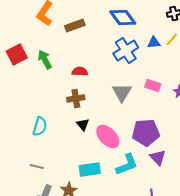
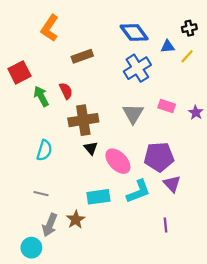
brown rectangle: (75, 26) -> (82, 56), moved
blue triangle: (154, 42) -> (168, 47), moved
green arrow: (45, 60) -> (41, 96), moved
red semicircle: (80, 72) -> (66, 91), moved, turned 63
brown cross: (76, 98) -> (83, 120), size x1.5

